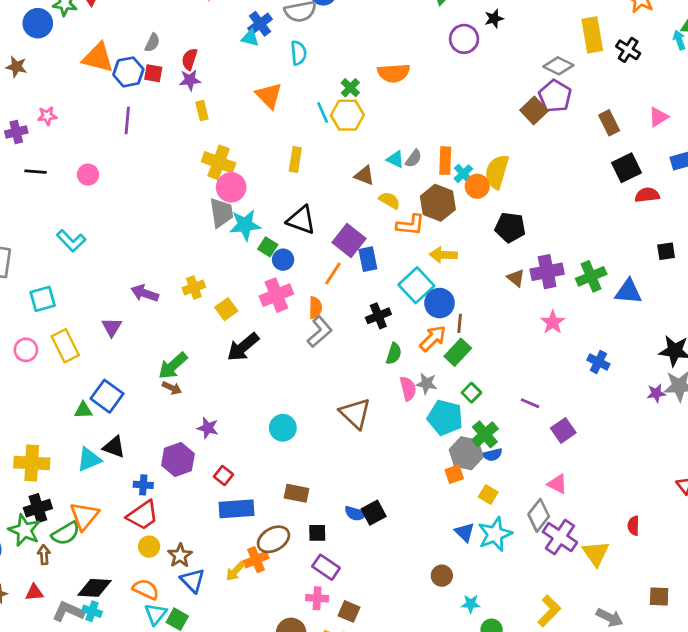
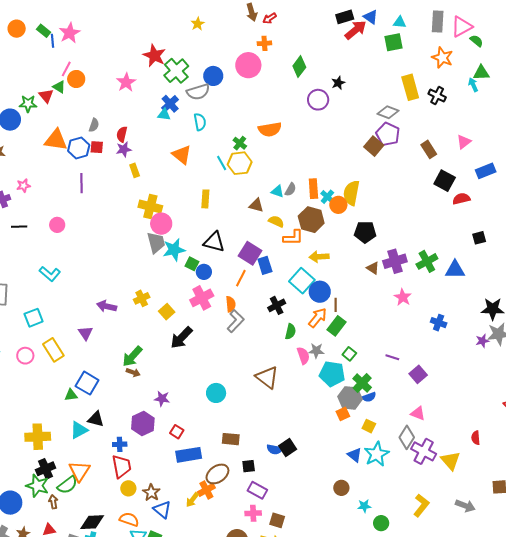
black square: (626, 168) -> (445, 181), turned -30
red trapezoid: (143, 515) -> (122, 466), turned -60

